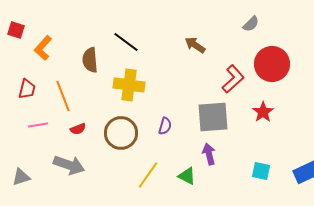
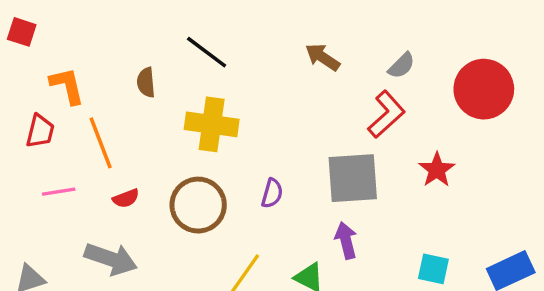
gray semicircle: (251, 24) -> (401, 66), moved
orange L-shape: (43, 48) -> (67, 86), moved, turned 125
brown semicircle: (90, 60) -> (146, 82), size x0.7
red circle: (272, 64) -> (484, 89), moved

